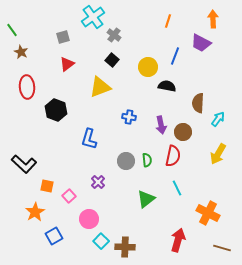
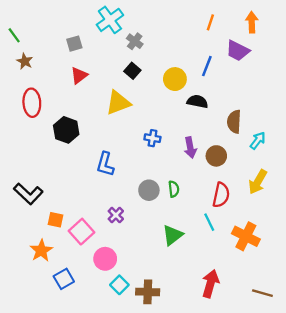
orange line: (168, 21) -> (210, 22), moved
red semicircle: (173, 156) -> (221, 195), moved
pink square: (69, 196) -> (82, 232), size x1.5
orange cross: (208, 213) -> (246, 236), moved

